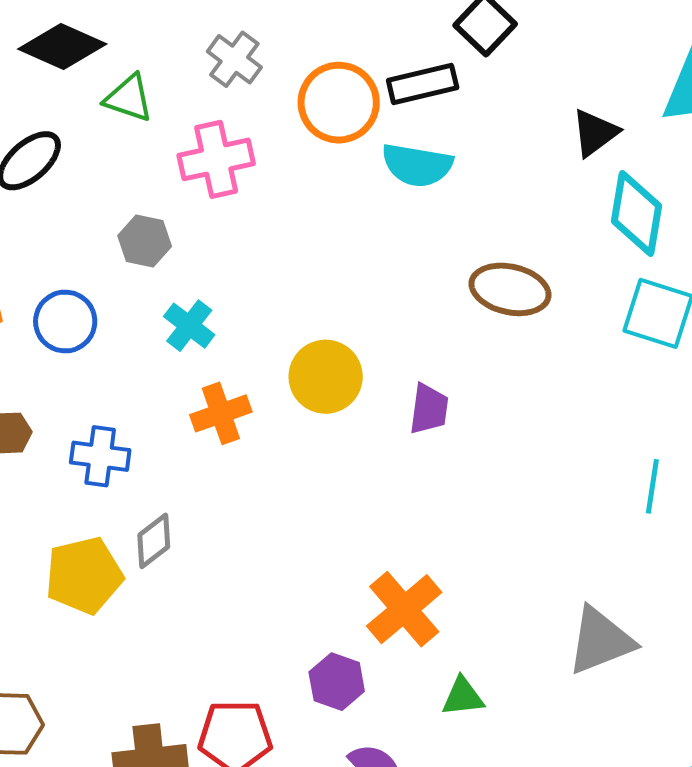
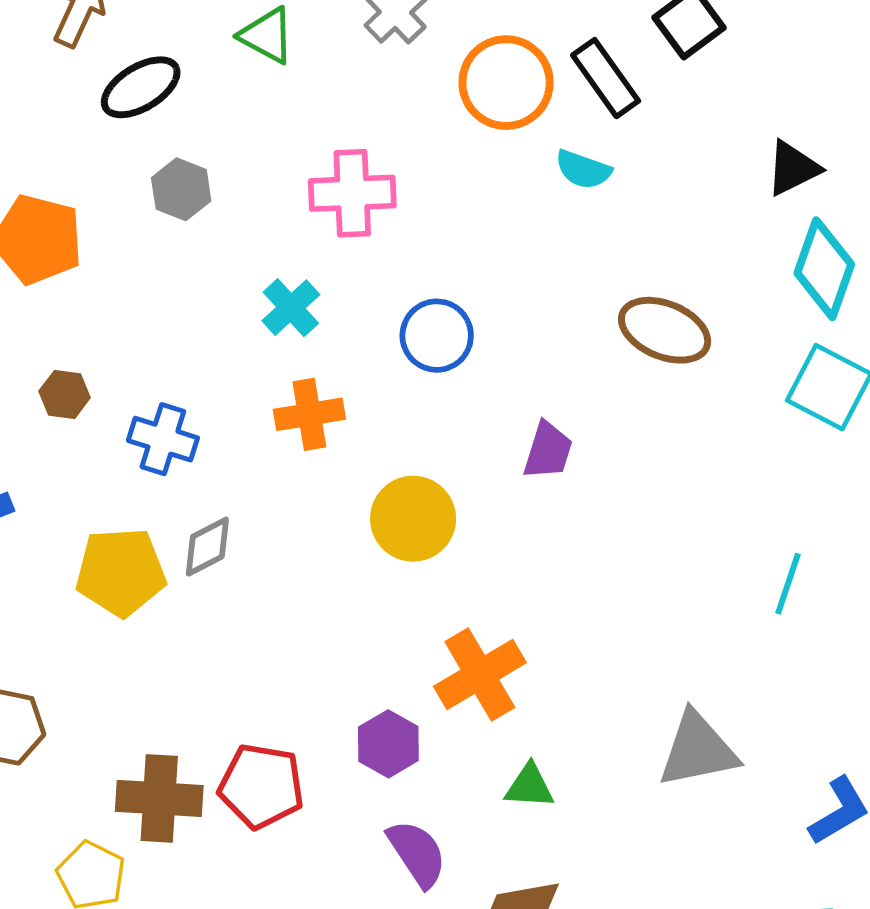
black rectangle: (423, 84) -> (606, 78), turned 58
pink cross: (216, 159) -> (352, 193), moved
cyan semicircle: (417, 165) -> (583, 170), size x0.7
gray hexagon: (145, 241) -> (181, 189), moved
blue circle: (65, 321) -> (437, 336), moved
yellow circle: (326, 377) -> (413, 519), moved

